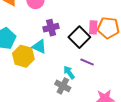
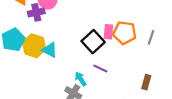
purple cross: (51, 28) -> (36, 12), moved
yellow hexagon: (23, 56) -> (34, 46), moved

